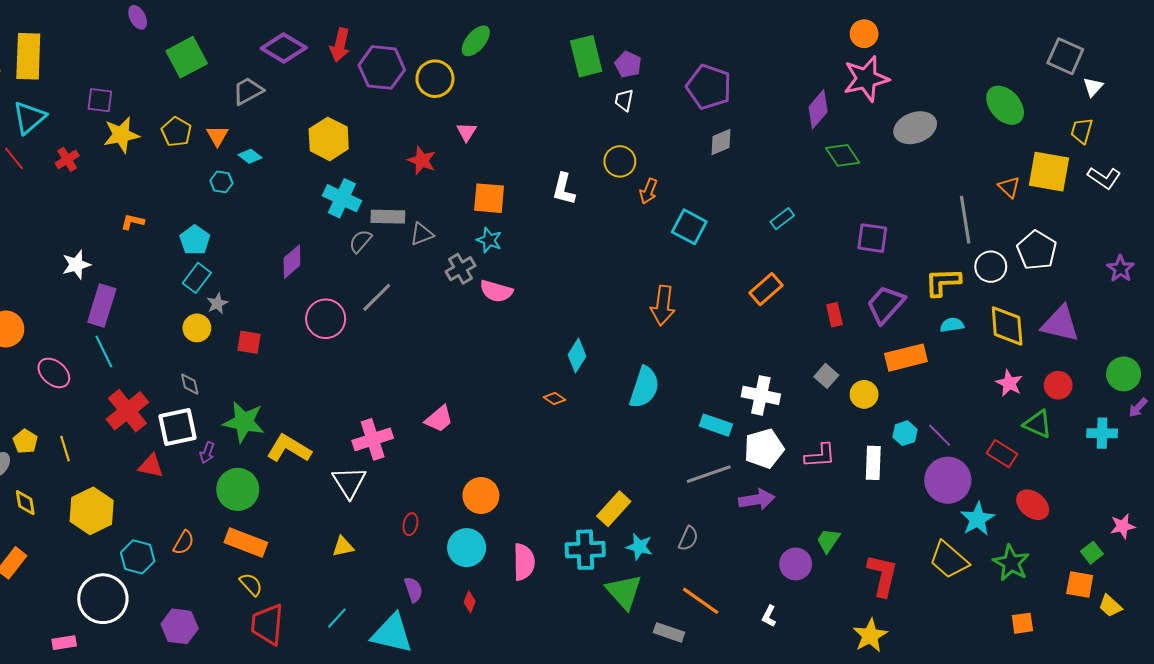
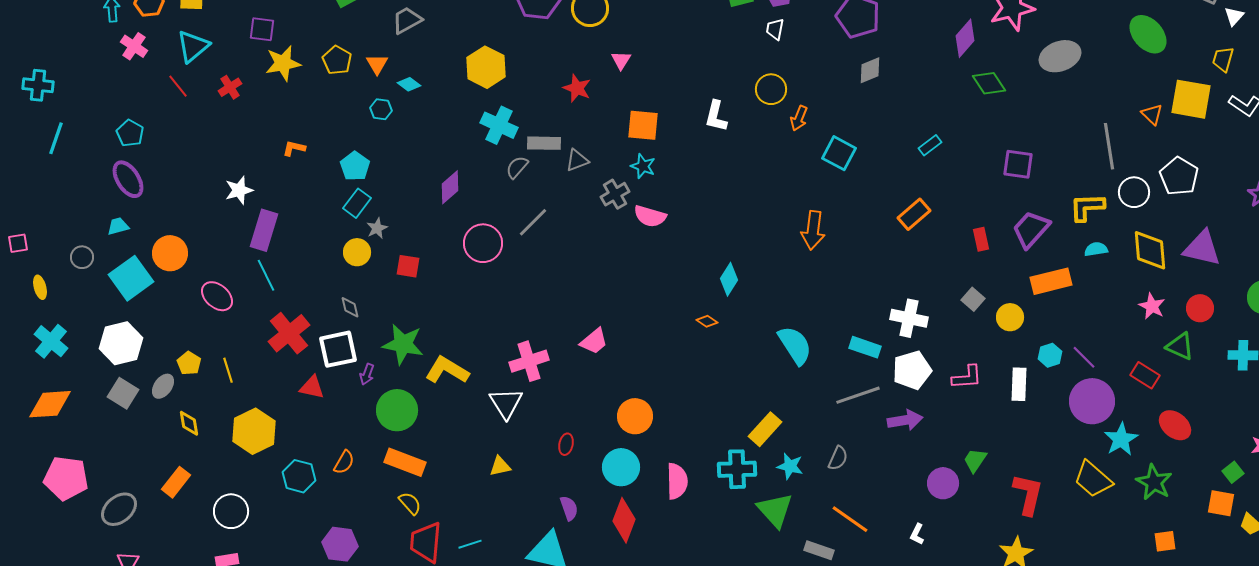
cyan semicircle: (644, 387) -> (795, 345), moved, turned -51
white circle: (103, 599) -> (231, 511), moved, size x0.7
red diamond: (470, 602) -> (624, 520), size x2.0
cyan line: (337, 618) -> (470, 544), moved, turned 30

